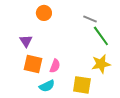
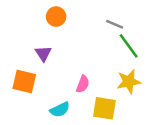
purple triangle: (26, 41) -> (43, 54), moved
orange square: (33, 64) -> (24, 82), moved
pink semicircle: (55, 66) -> (83, 84), moved

